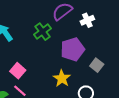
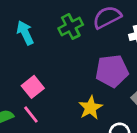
green cross: (42, 32) -> (71, 26), moved

